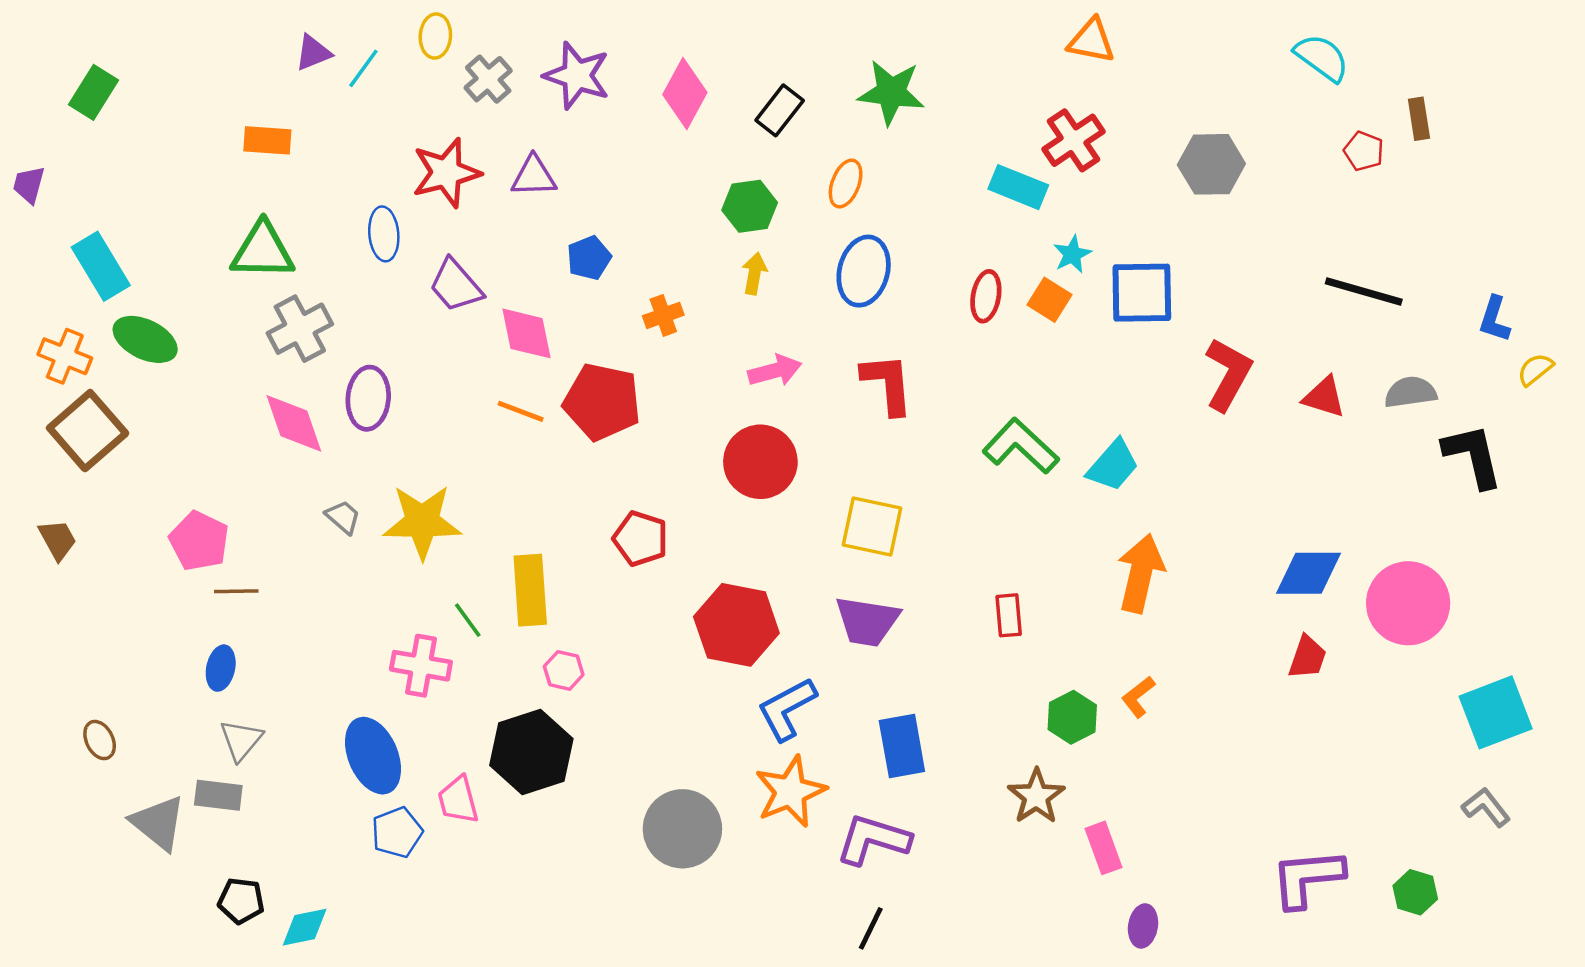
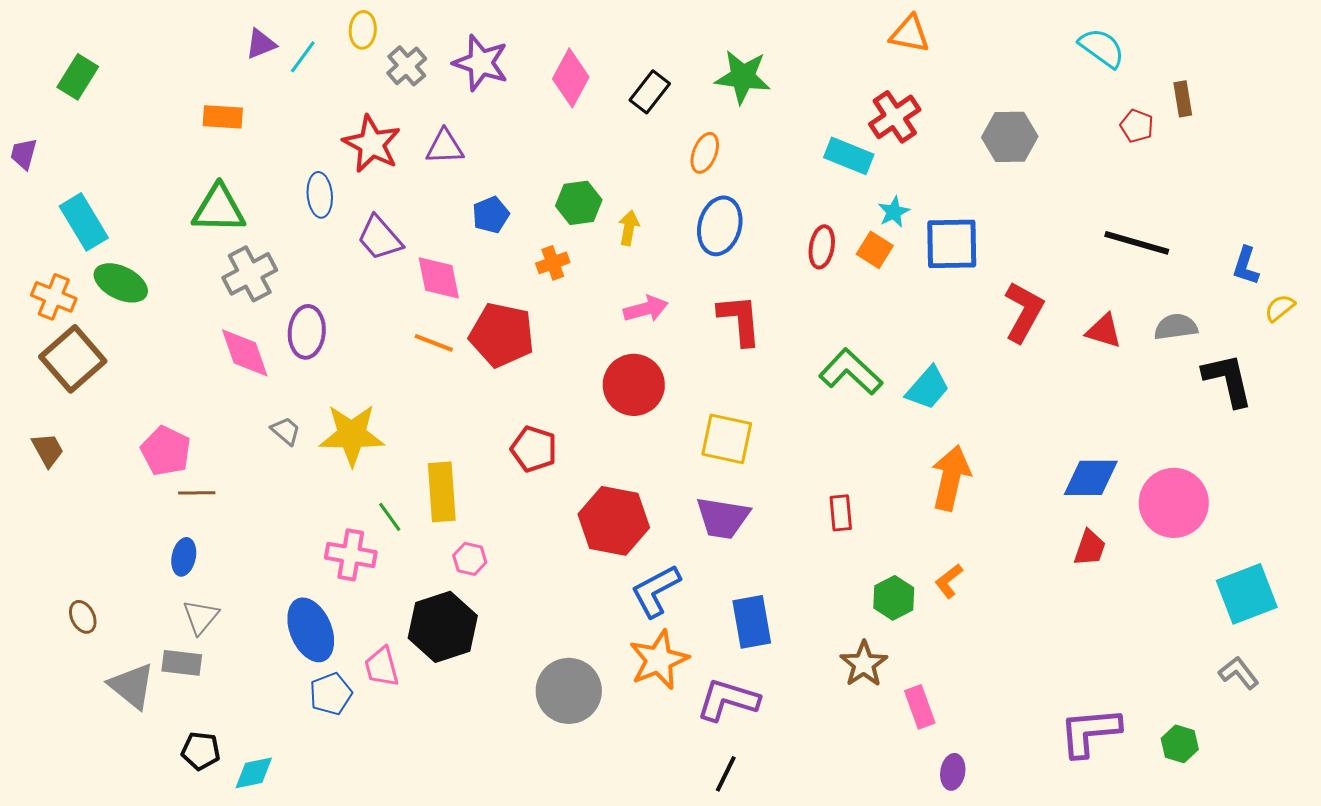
red star: (446, 173) -> (372, 144), turned -30
green hexagon: (750, 206) -> (579, 203), moved

